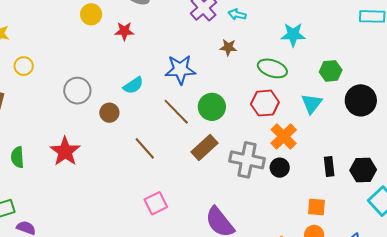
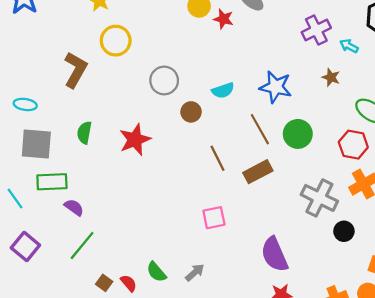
red star: (124, 31) -> (223, 19), moved
yellow circle: (24, 66) -> (116, 41), size x1.5
brown rectangle: (204, 148) -> (258, 172), moved
black circle: (280, 168) -> (344, 231), moved

